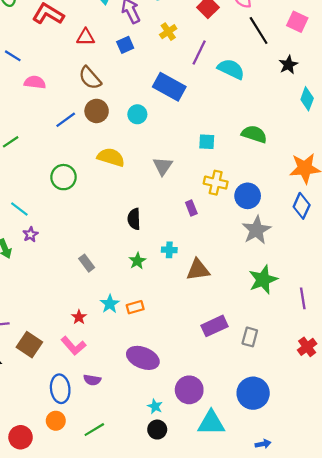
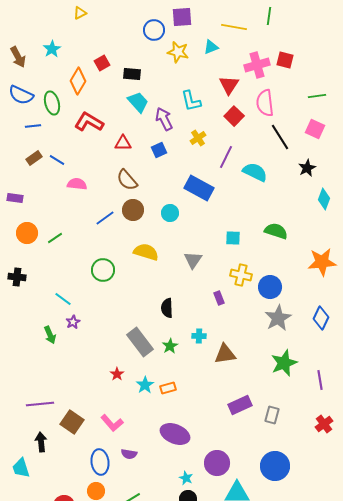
blue diamond: (302, 206) -> (321, 318), moved
gray rectangle: (87, 263) -> (140, 342), moved, size x1.8
red star: (79, 317) -> (117, 374), moved

